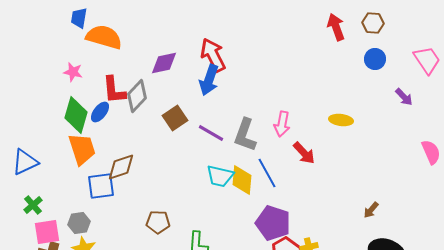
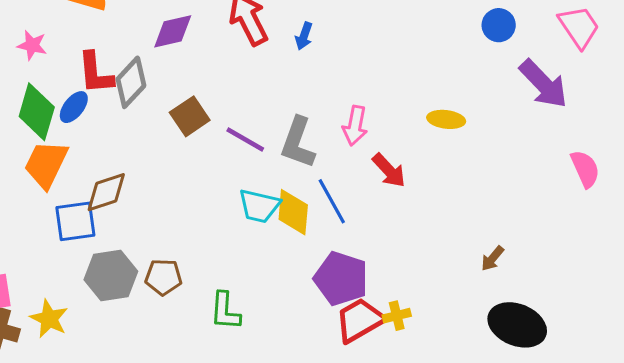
blue arrow: (209, 80) -> (304, 36), moved, size x0.6
purple arrow: (404, 97) -> (543, 84), size x1.8
orange trapezoid: (82, 149) -> (46, 164), turned -136
gray hexagon: (79, 223) -> (111, 275), moved, size x1.5

